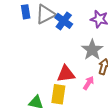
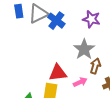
pink arrow: (89, 83) -> (80, 82), turned 32

